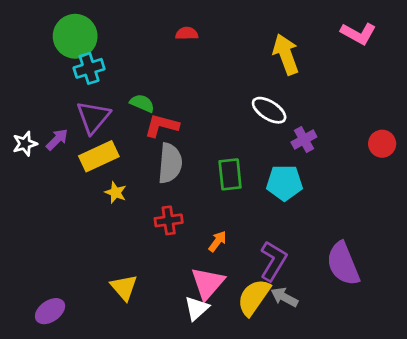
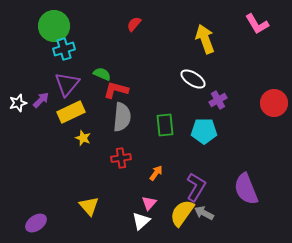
red semicircle: (187, 33) -> (134, 24), turned -49
pink L-shape: (358, 33) -> (257, 24), turned 30
red circle: (382, 144) -> (274, 103), size x1.4
pink triangle: (208, 283) -> (149, 203), size x0.6

